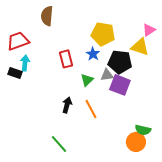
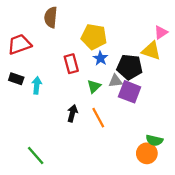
yellow pentagon: (103, 34) -> (94, 37), moved
cyan arrow: (25, 63) -> (37, 85), moved
green line: (59, 144) -> (36, 155), moved

